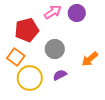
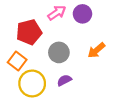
orange arrow: (90, 59) -> (96, 50), moved

